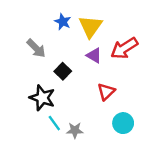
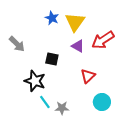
gray arrow: (36, 48) -> (17, 44), moved
black square: (63, 71) -> (52, 59), turned -32

